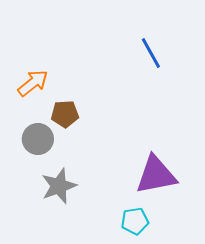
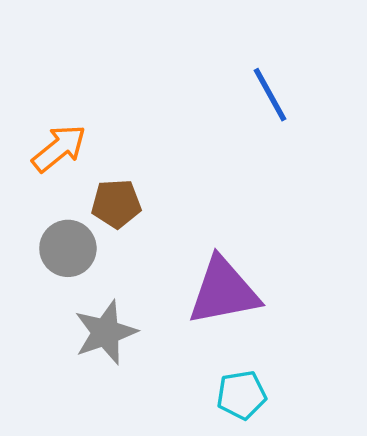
purple triangle: (156, 175) -> (224, 291), moved

